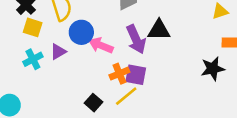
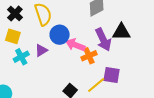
yellow square: (33, 27) -> (13, 36), moved
orange cross: (119, 74) -> (89, 56), moved
purple square: (136, 75) -> (112, 75), moved

